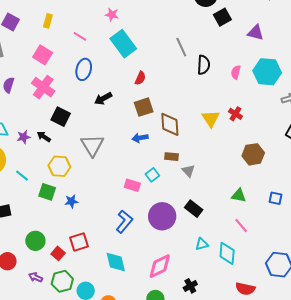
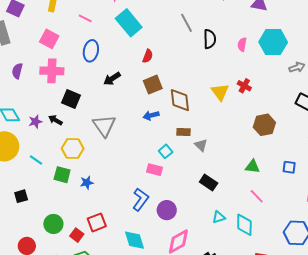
pink cross: (43, 87) -> (52, 71), turned -30
pink rectangle: (132, 185) -> (155, 170), moved
purple circle: (162, 216) -> (167, 210), moved, size x0.7

